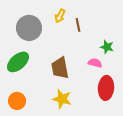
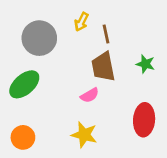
pink semicircle: (95, 63) -> (90, 95), moved, turned 136
brown trapezoid: (60, 68) -> (103, 67), moved

